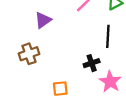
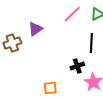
brown cross: (29, 54) -> (12, 43), moved

